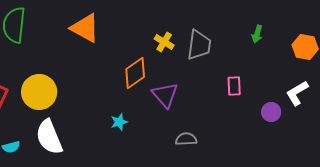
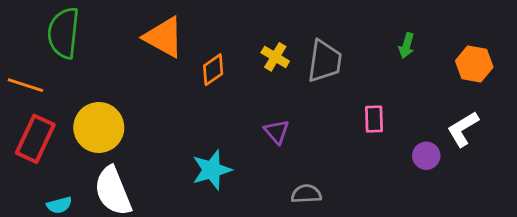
orange diamond: (135, 73) -> (213, 70), moved, size x0.7
purple triangle: (165, 95) -> (277, 132), size x0.7
cyan star: (119, 122) -> (212, 170), size x1.6

